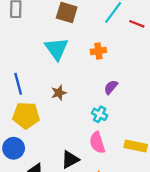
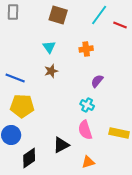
cyan triangle: (57, 49) -> (49, 47), size x0.6
blue line: (18, 84) -> (15, 78), turned -54
brown star: (59, 93) -> (51, 71), moved

